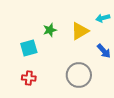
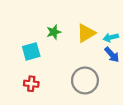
cyan arrow: (103, 18) -> (111, 37), moved

